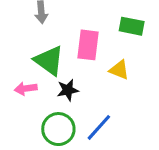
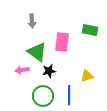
yellow triangle: (119, 70) -> (87, 76), moved, turned -40
blue line: (99, 127) -> (69, 95), turned -42

